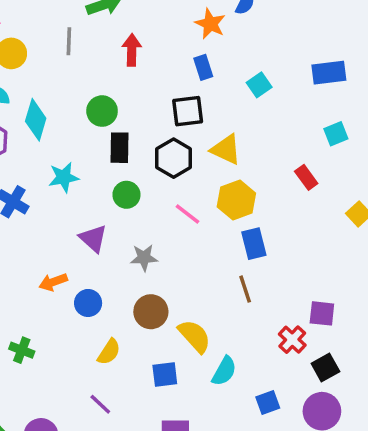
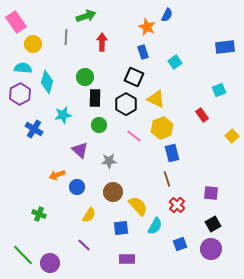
blue rectangle: (329, 73) -> (225, 47), moved
black square: (188, 111) -> (134, 77), turned 30
red cross: (292, 340) -> (177, 205), moved

